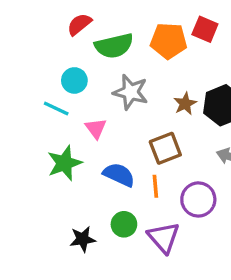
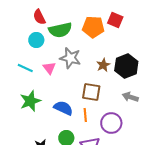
red semicircle: (79, 24) -> (39, 17), turned -77
cyan circle: (74, 80) -> (36, 40), moved
pink triangle: (96, 128) -> (49, 68), moved
brown square: (165, 148) -> (91, 92), turned 30

